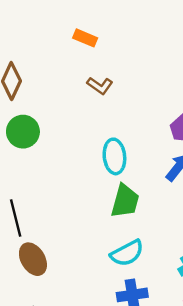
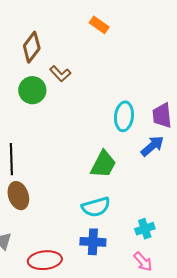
brown L-shape: (100, 86) -> (60, 74), moved
cyan ellipse: (114, 156) -> (124, 116), moved

